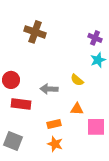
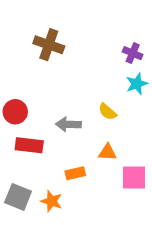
orange star: (55, 144) -> (52, 201), moved

